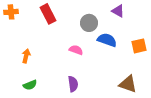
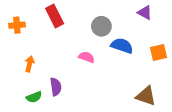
purple triangle: (118, 11) -> (145, 13), moved
orange cross: (11, 12) -> (17, 25), moved
purple semicircle: (73, 84) -> (56, 87), moved

